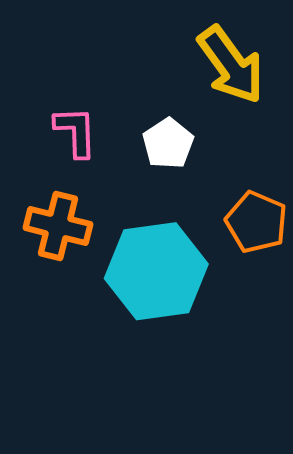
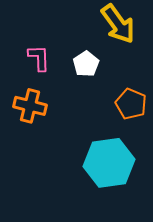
cyan hexagon: (156, 271) -> (109, 163), moved

